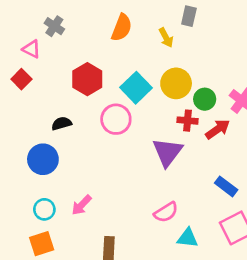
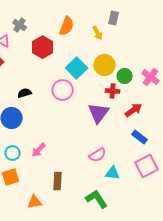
red hexagon: (87, 79) -> (43, 47), moved
red arrow: (218, 129) -> (134, 110), moved

